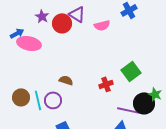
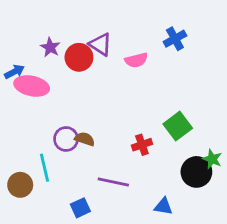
brown circle: (21, 97) -> (20, 185), moved
purple circle: (53, 100) -> (66, 139), moved
purple line: (128, 110) -> (113, 182), moved

